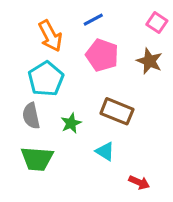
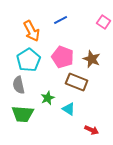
pink pentagon: (102, 55) -> (63, 57), moved
brown star: (149, 61) -> (92, 59), moved
green star: (71, 123) -> (48, 98), moved

